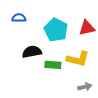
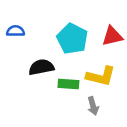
blue semicircle: (19, 18) -> (16, 31), moved
gray arrow: (85, 87) -> (93, 106), moved, turned 88

